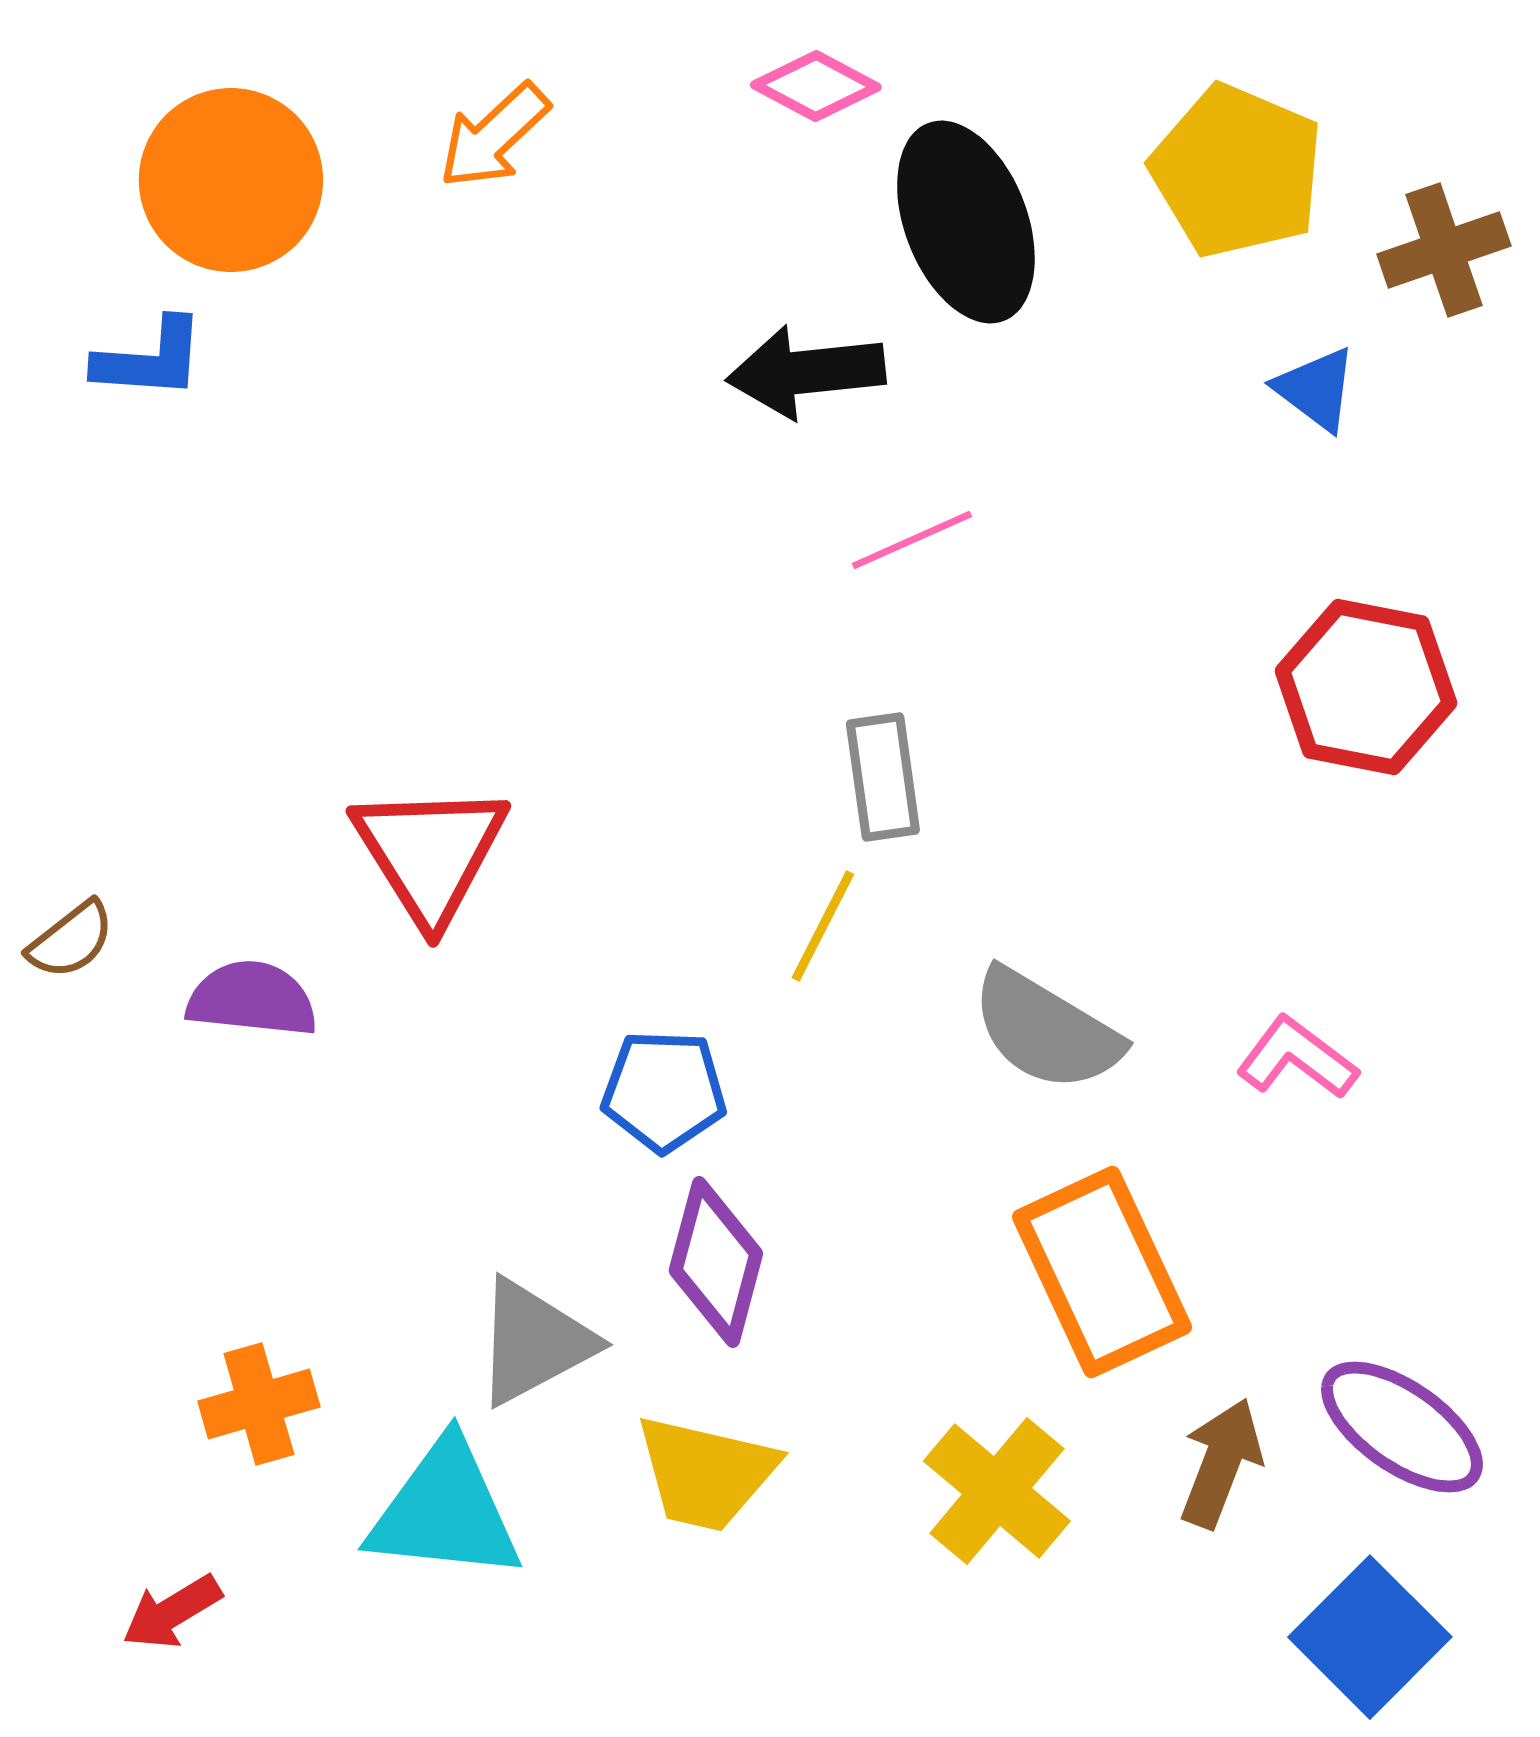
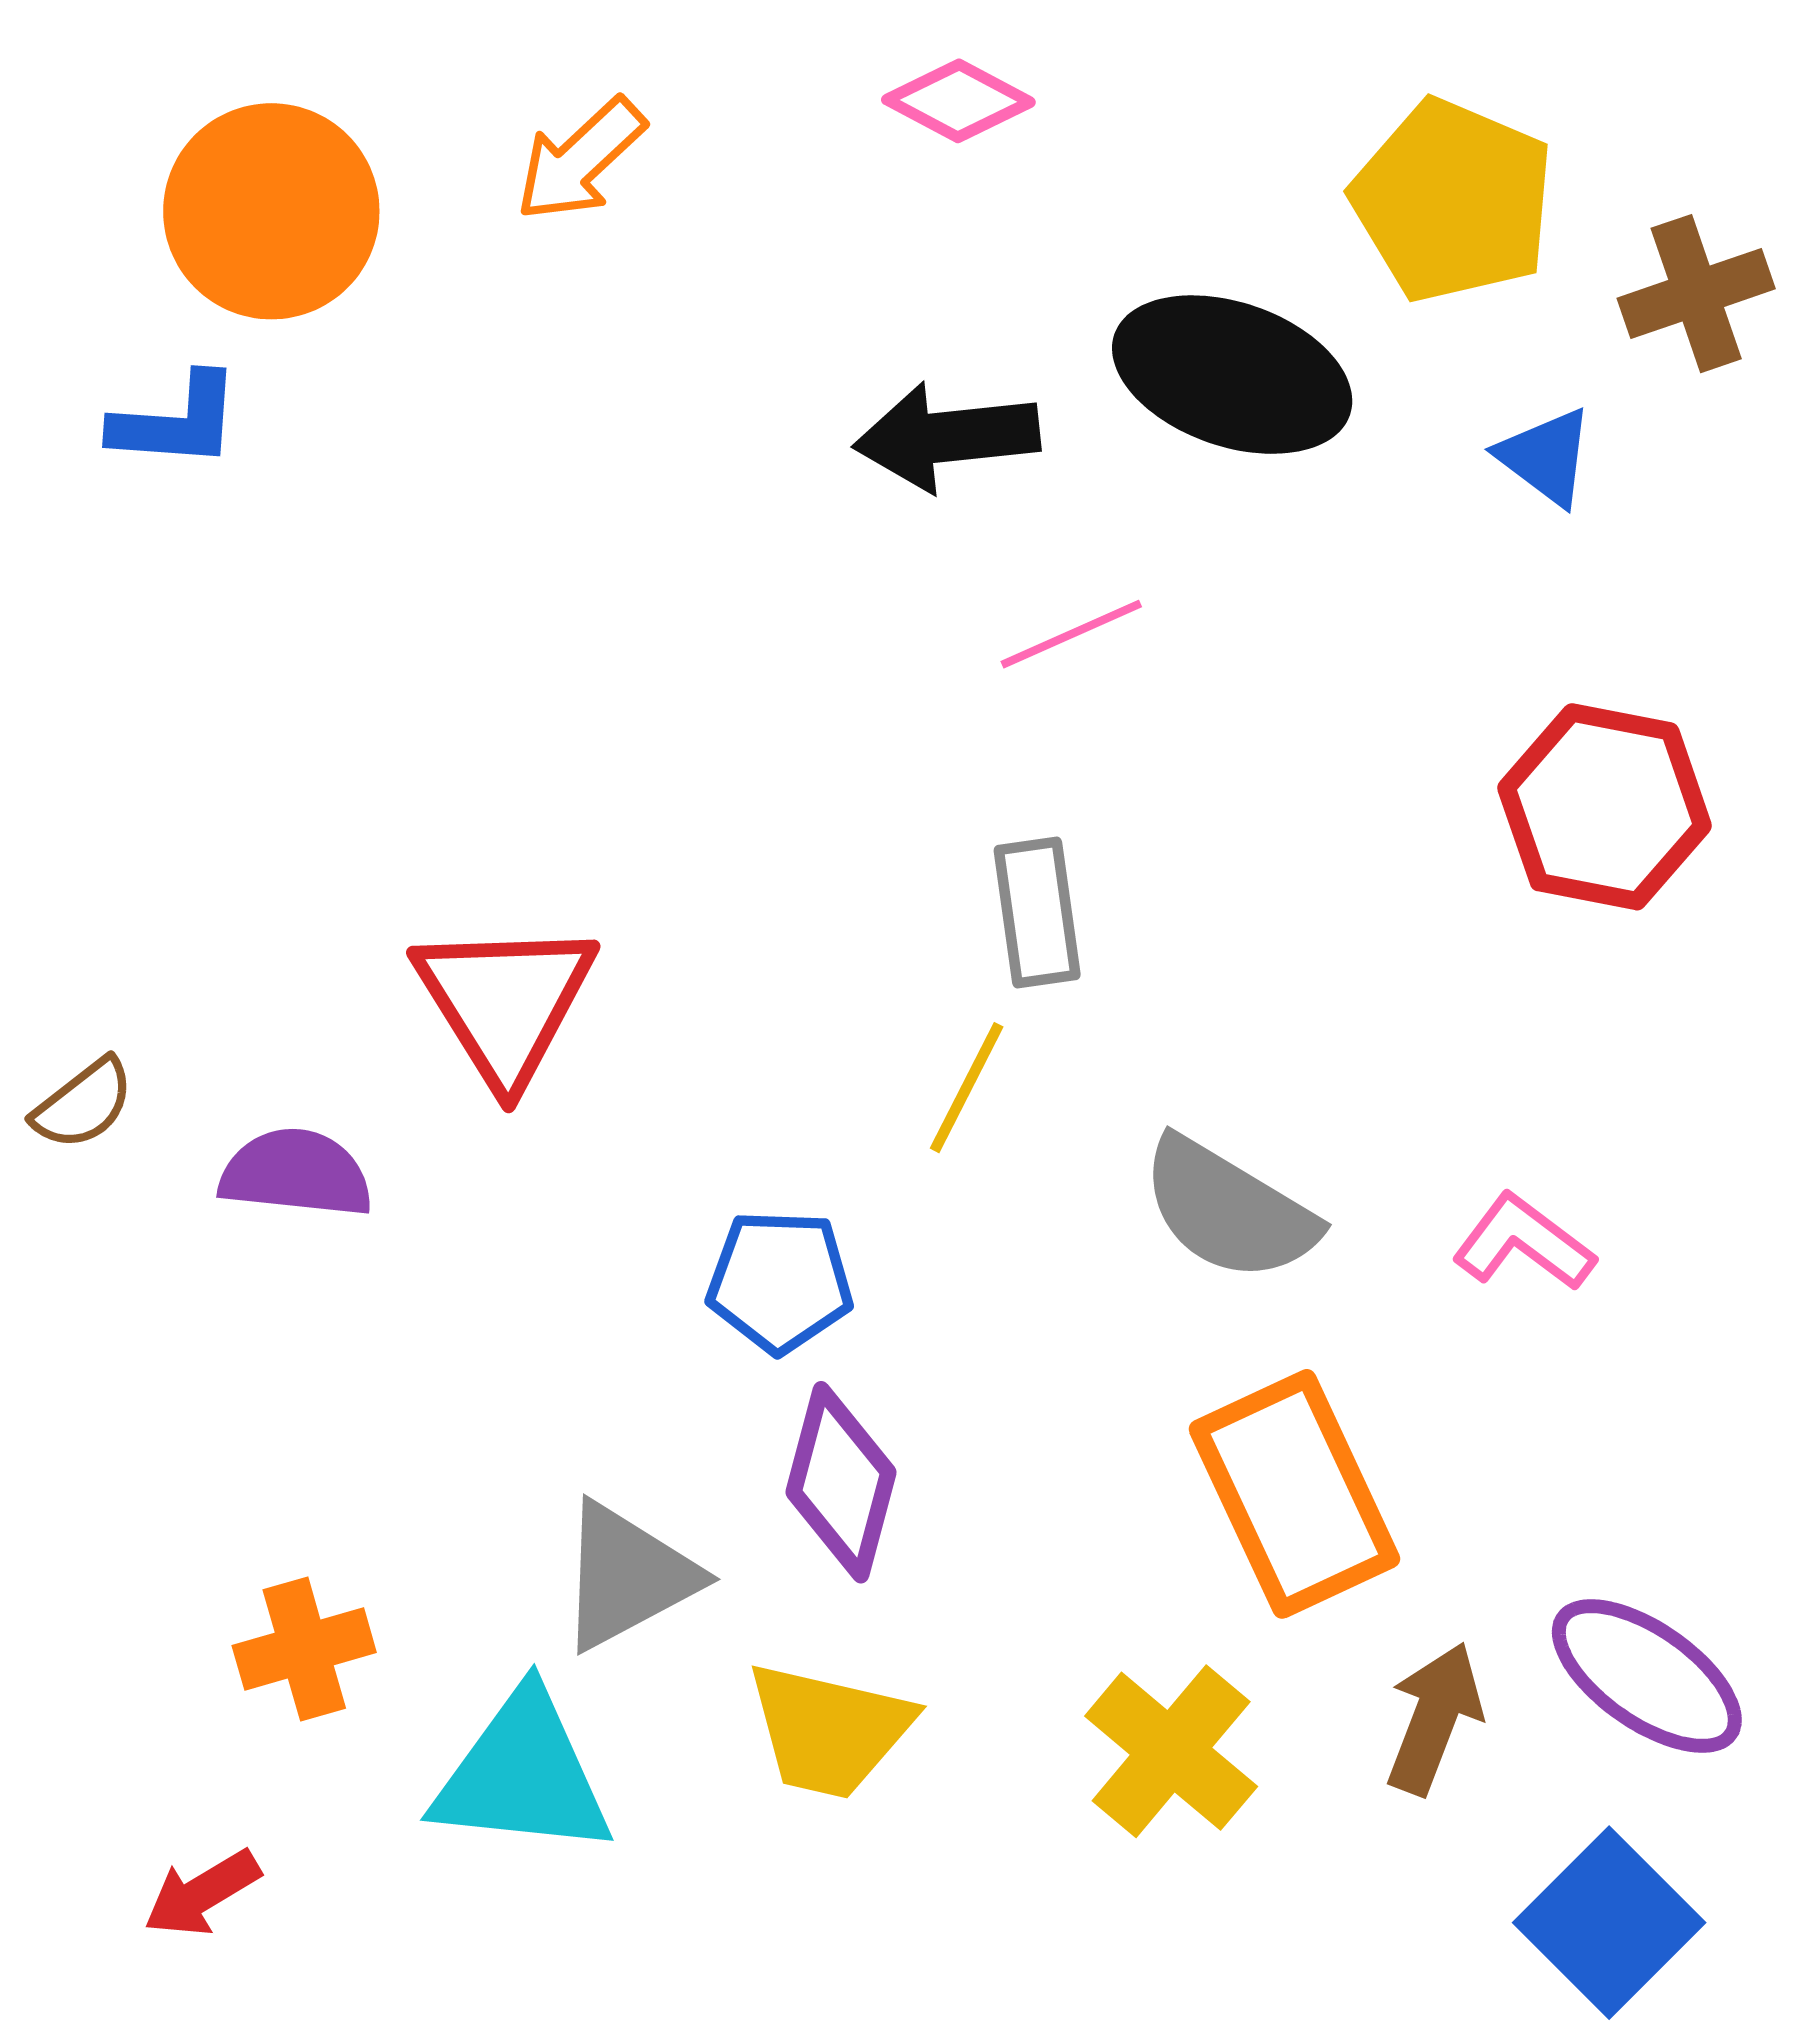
black ellipse: (966, 222) -> (1232, 375), moved, turned -50

